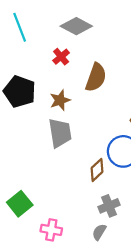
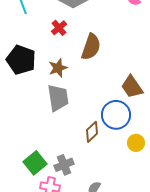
green square: (20, 204) -> (35, 163), moved
gray cross: (109, 206) -> (64, 165), moved

